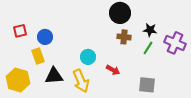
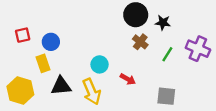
black star: (150, 30) -> (163, 23), moved
brown cross: (124, 37) -> (140, 42), turned 32

